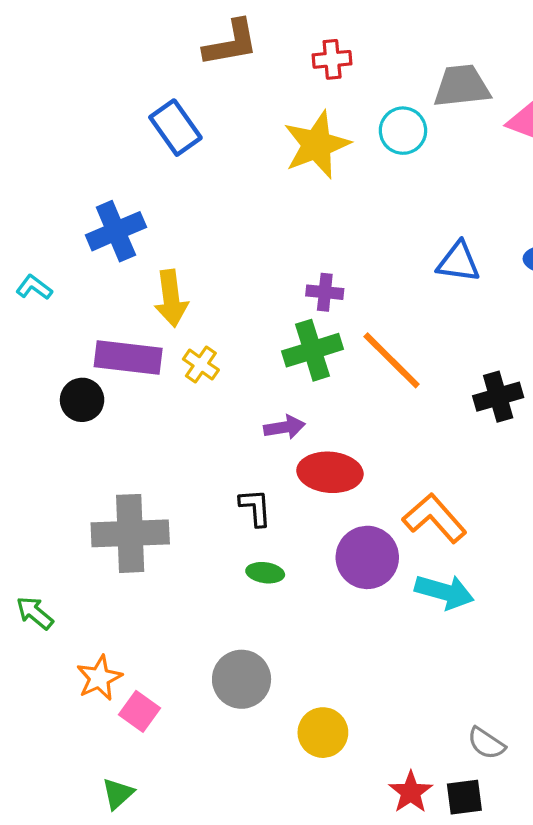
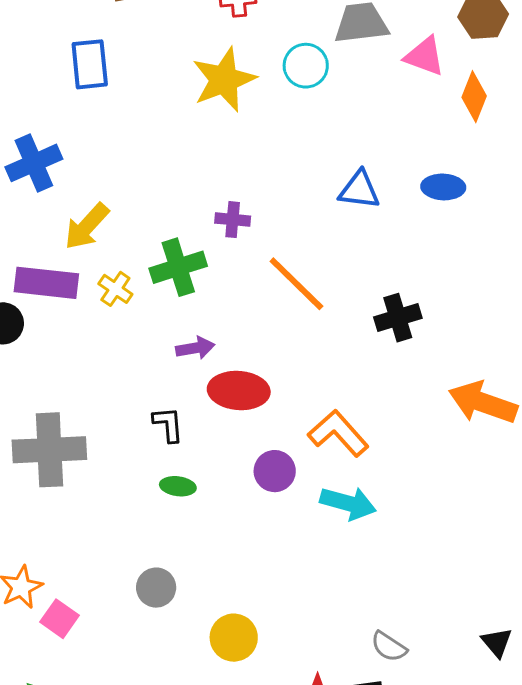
blue rectangle: (175, 128) -> (90, 64), turned 30
yellow arrow: (171, 298) -> (87, 226), turned 50
green cross: (312, 350) -> (178, 267), moved
purple circle: (367, 557) -> (275, 471), size x0.7
gray circle: (242, 679) -> (156, 588), size x0.7

